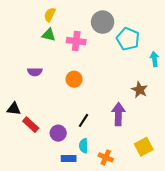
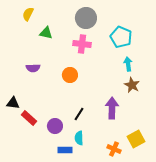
yellow semicircle: (50, 15) -> (28, 14), moved
gray circle: (103, 22) -> (86, 18), moved
pink cross: (76, 41) -> (82, 44), moved
cyan arrow: (154, 59) -> (128, 64), moved
orange cross: (106, 157) -> (114, 149), moved

